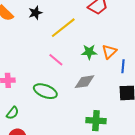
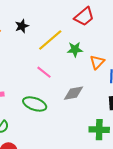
green star: (89, 52) -> (75, 49), moved
green cross: (96, 121) -> (99, 130), moved

